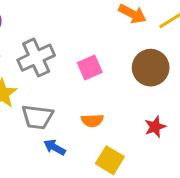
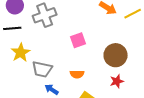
gray cross: (36, 58) -> (45, 15), moved
brown circle: (151, 68) -> (116, 55), moved

